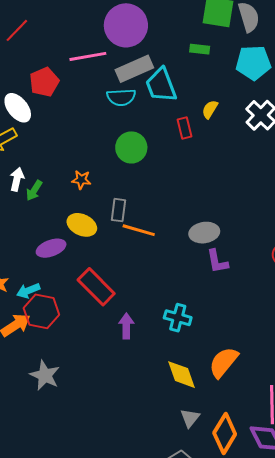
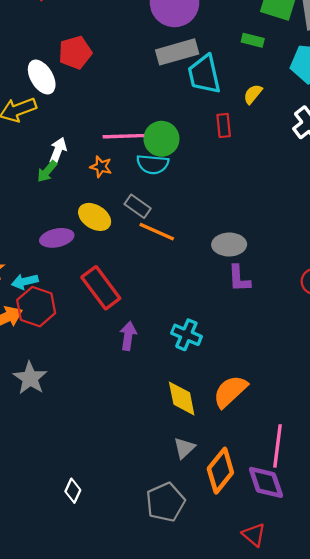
pink line: (88, 56) -> (123, 136), moved
cyan semicircle: (121, 97) -> (153, 164), moved
yellow semicircle: (210, 109) -> (253, 94), moved
white arrow: (17, 179) -> (58, 150), moved
gray rectangle: (119, 210) -> (138, 206), turned -70

